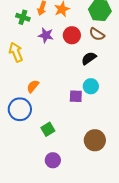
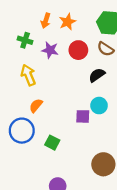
green cross: (23, 17) -> (25, 40), moved
yellow arrow: (16, 52) -> (28, 75), moved
green square: (48, 129) -> (52, 143), moved, turned -32

